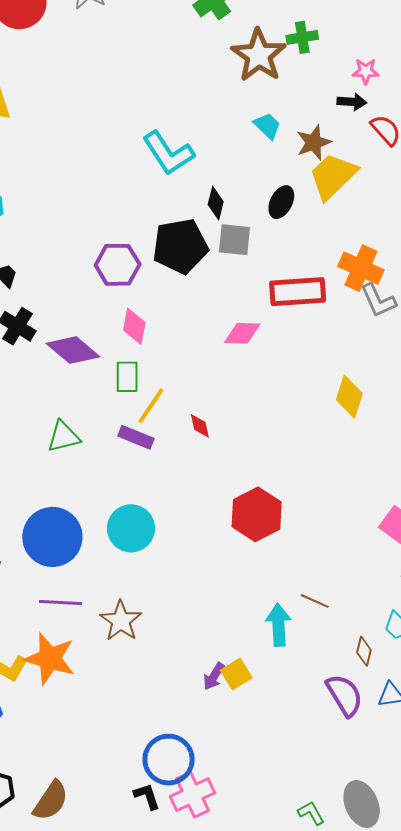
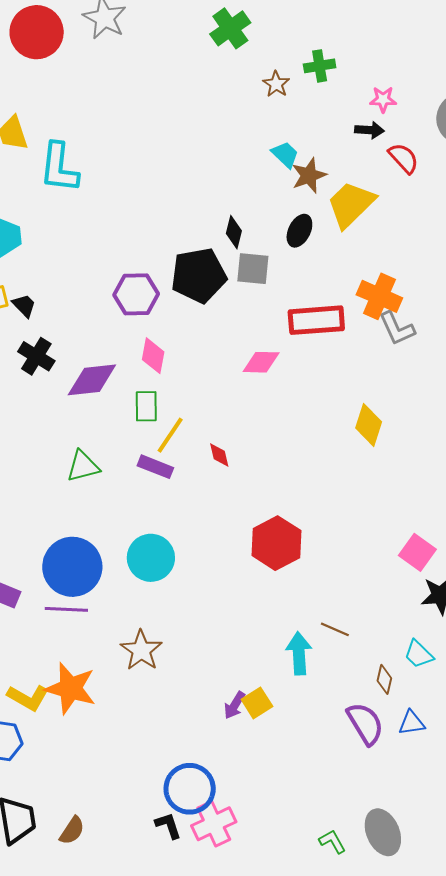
brown star: (259, 55) -> (276, 84), size x0.5
brown star: (314, 142) -> (309, 175), moved
cyan L-shape: (168, 153) -> (59, 168), moved, turned 40
purple diamond: (73, 350) -> (92, 380), turned -46
purple line: (61, 602) -> (66, 609), moved
brown semicircle: (51, 801) -> (72, 831), size x0.7

